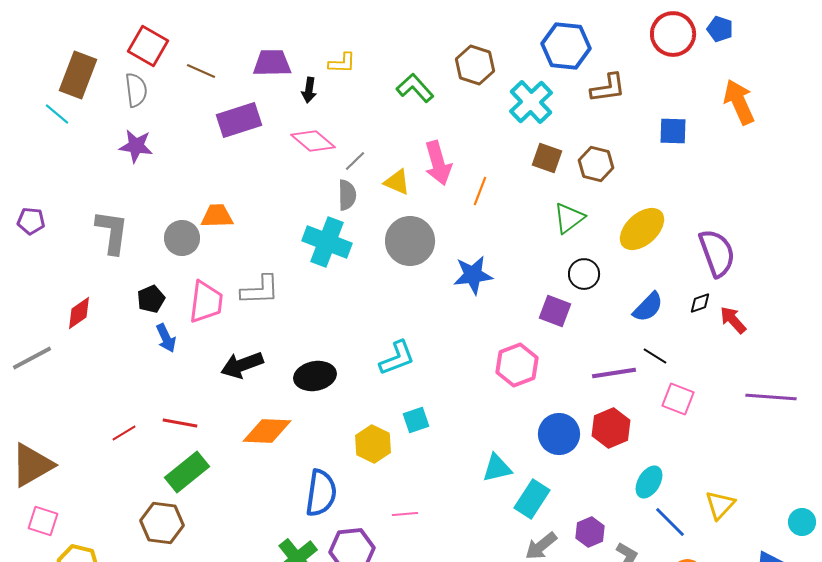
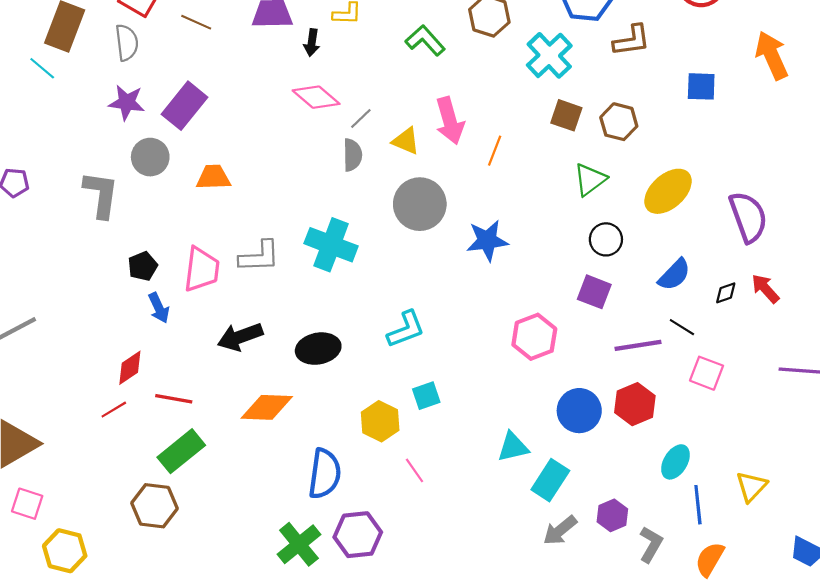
purple rectangle: (239, 120) -> (184, 106), moved, turned -33
gray circle: (182, 238) -> (150, 157), moved
cyan cross: (327, 242) -> (331, 245), moved
black diamond: (700, 303) -> (726, 293), moved
purple square: (555, 311) -> (594, 292), moved
red diamond: (79, 313) -> (130, 368), moved
pink line: (405, 514) -> (414, 470), moved, turned 60
blue line: (670, 522) -> (698, 505), turned 39

